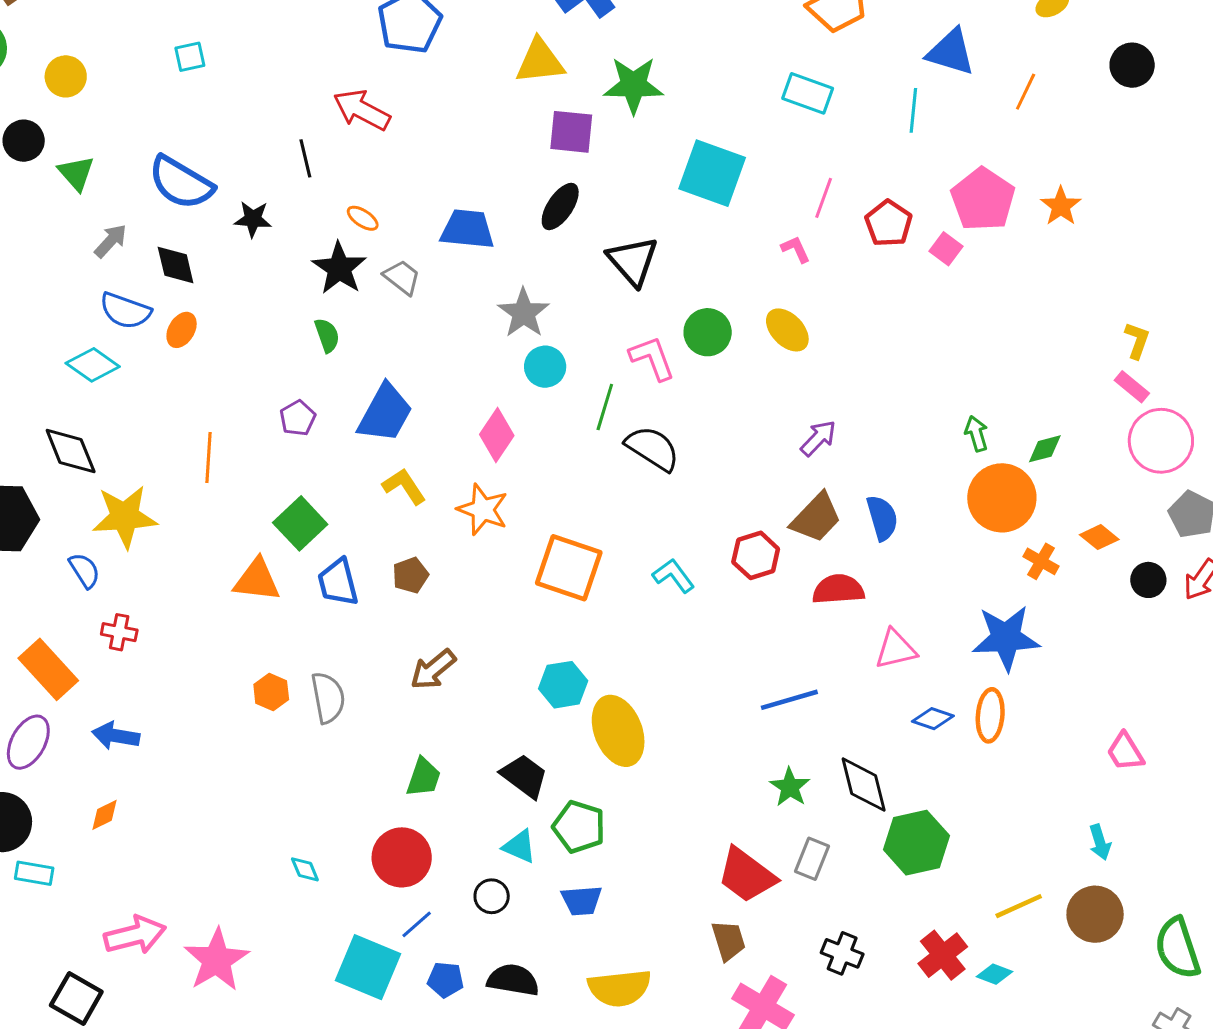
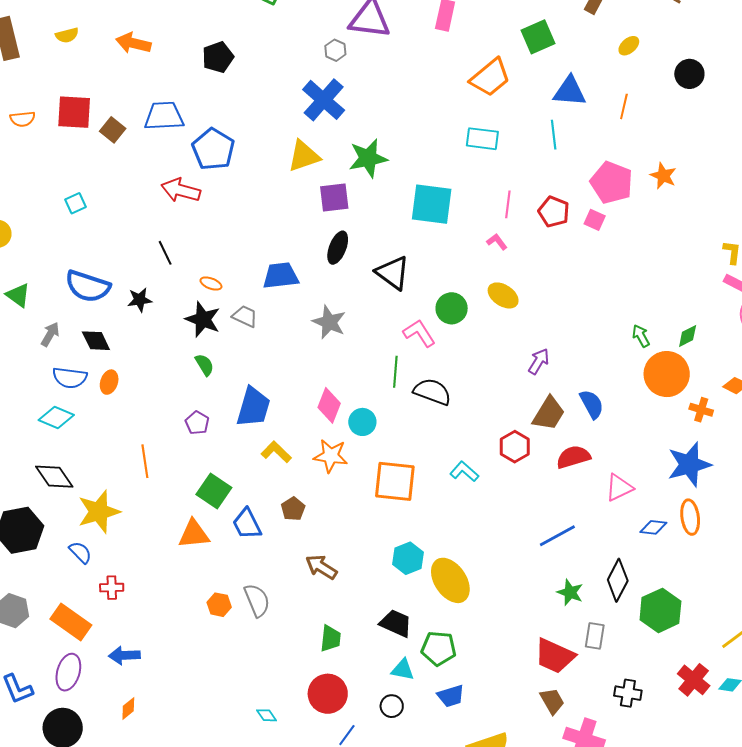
red arrow: (362, 110) -> (181, 190), moved
cyan circle: (545, 367) -> (362, 422), moved
brown arrow: (433, 670) -> (321, 567), turned 84
black diamond: (864, 785) -> (618, 580), turned 54

